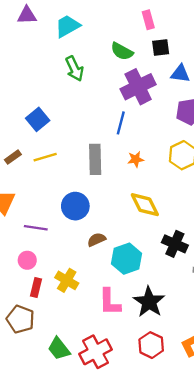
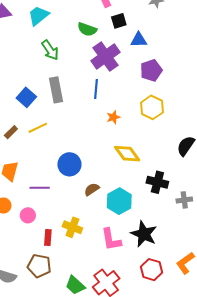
gray rectangle: (95, 159) -> (56, 90), moved
pink circle: (27, 260) -> (28, 215), moved

